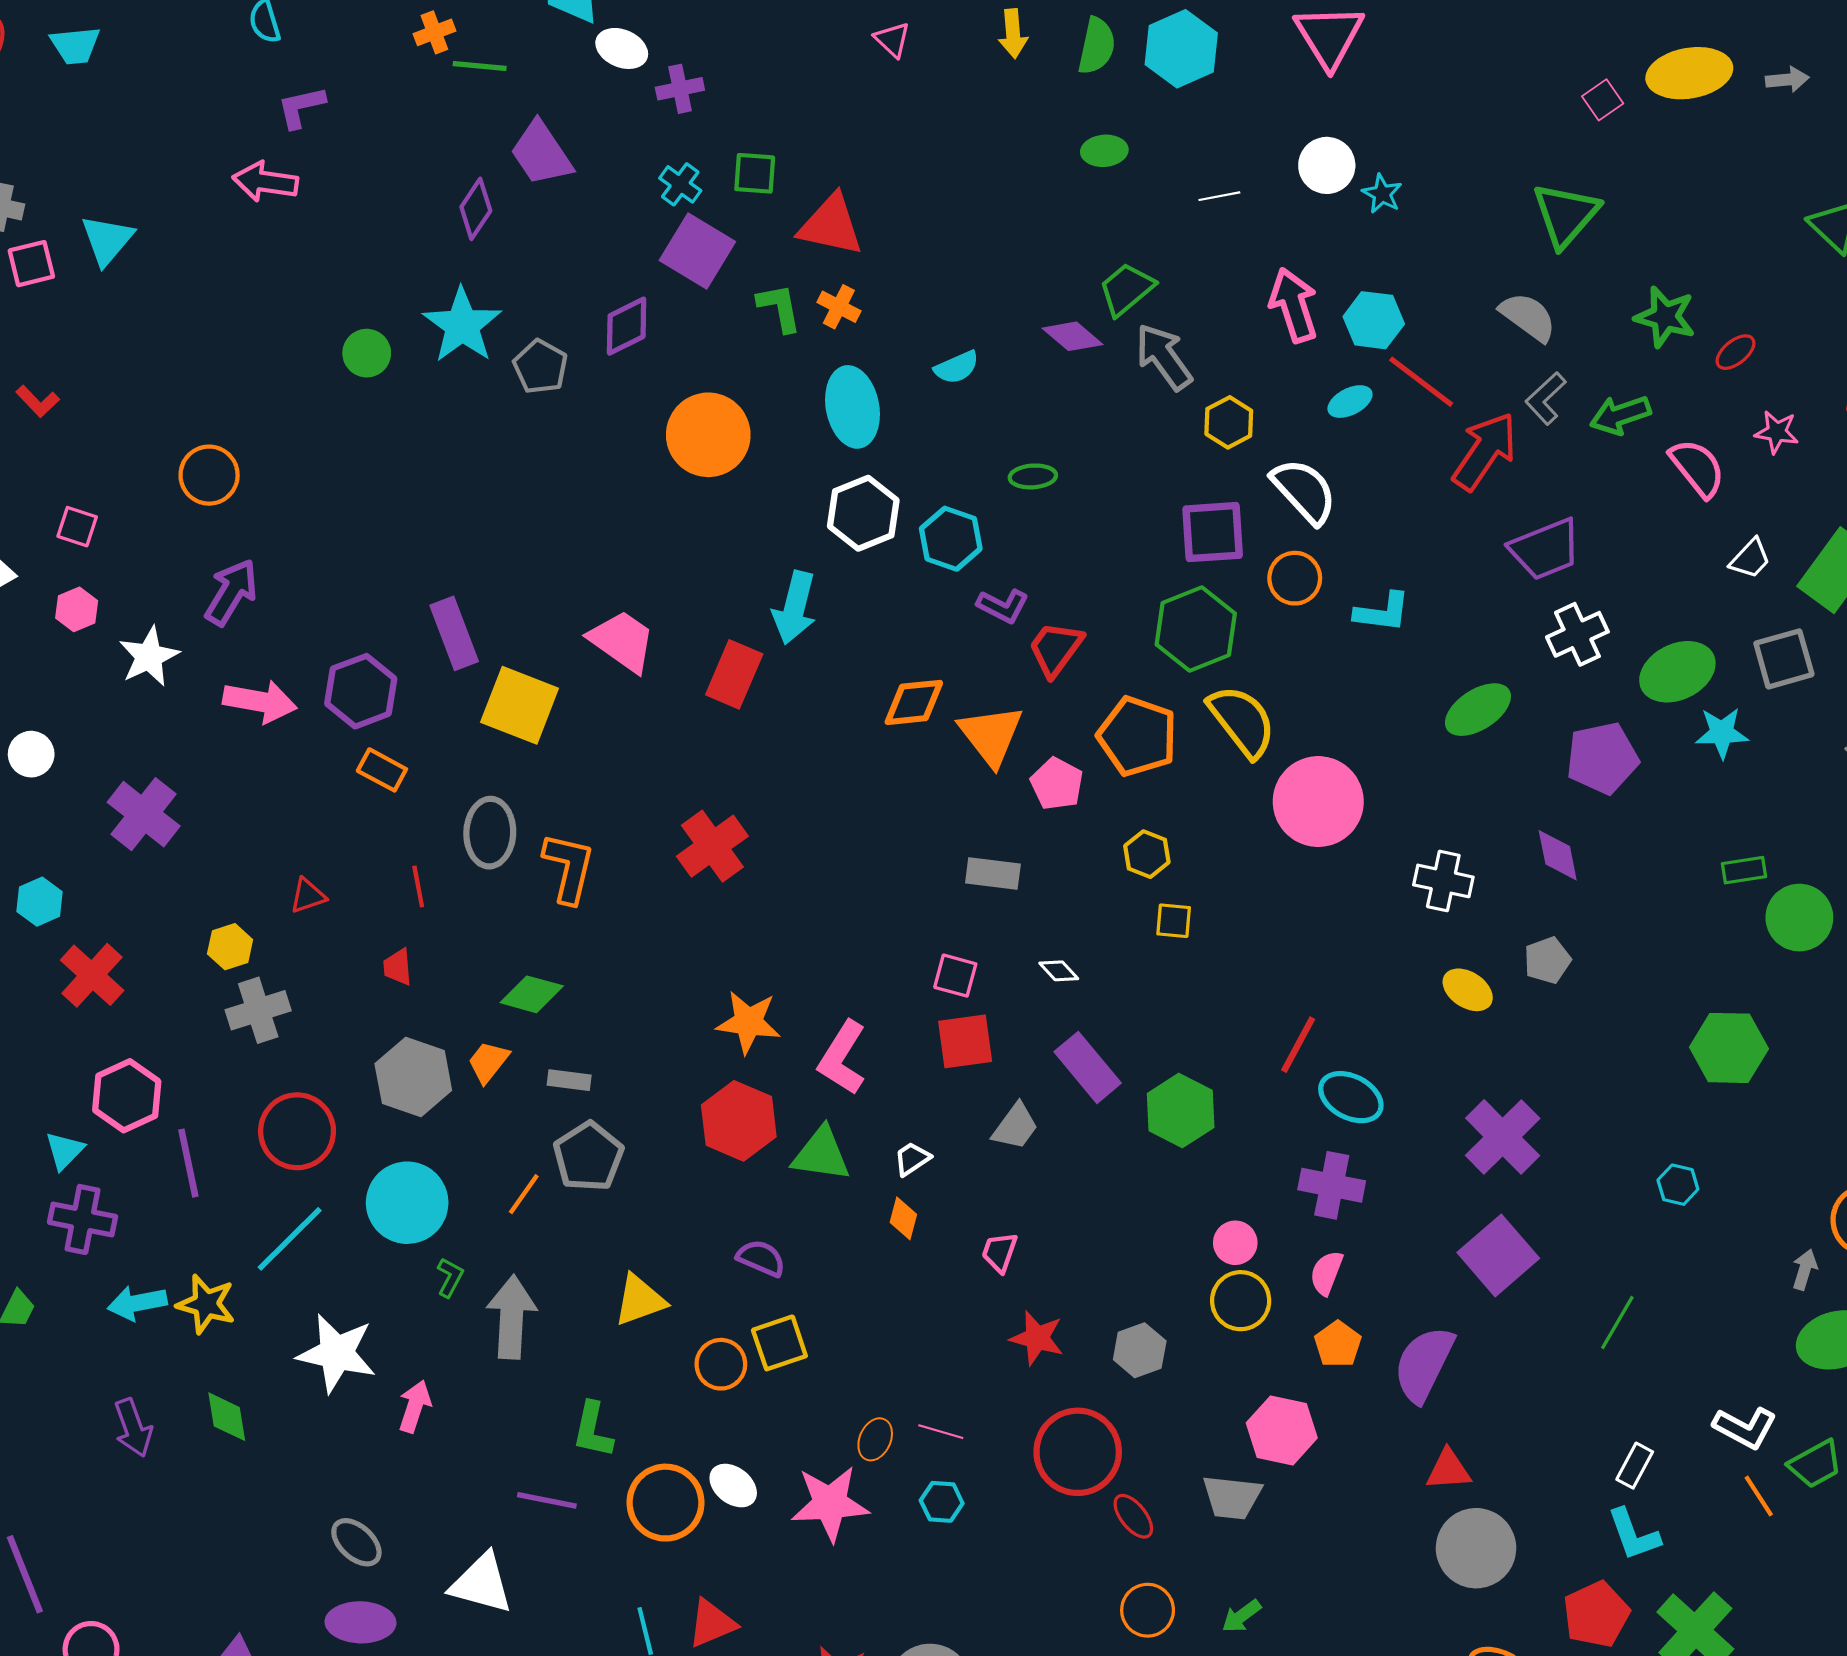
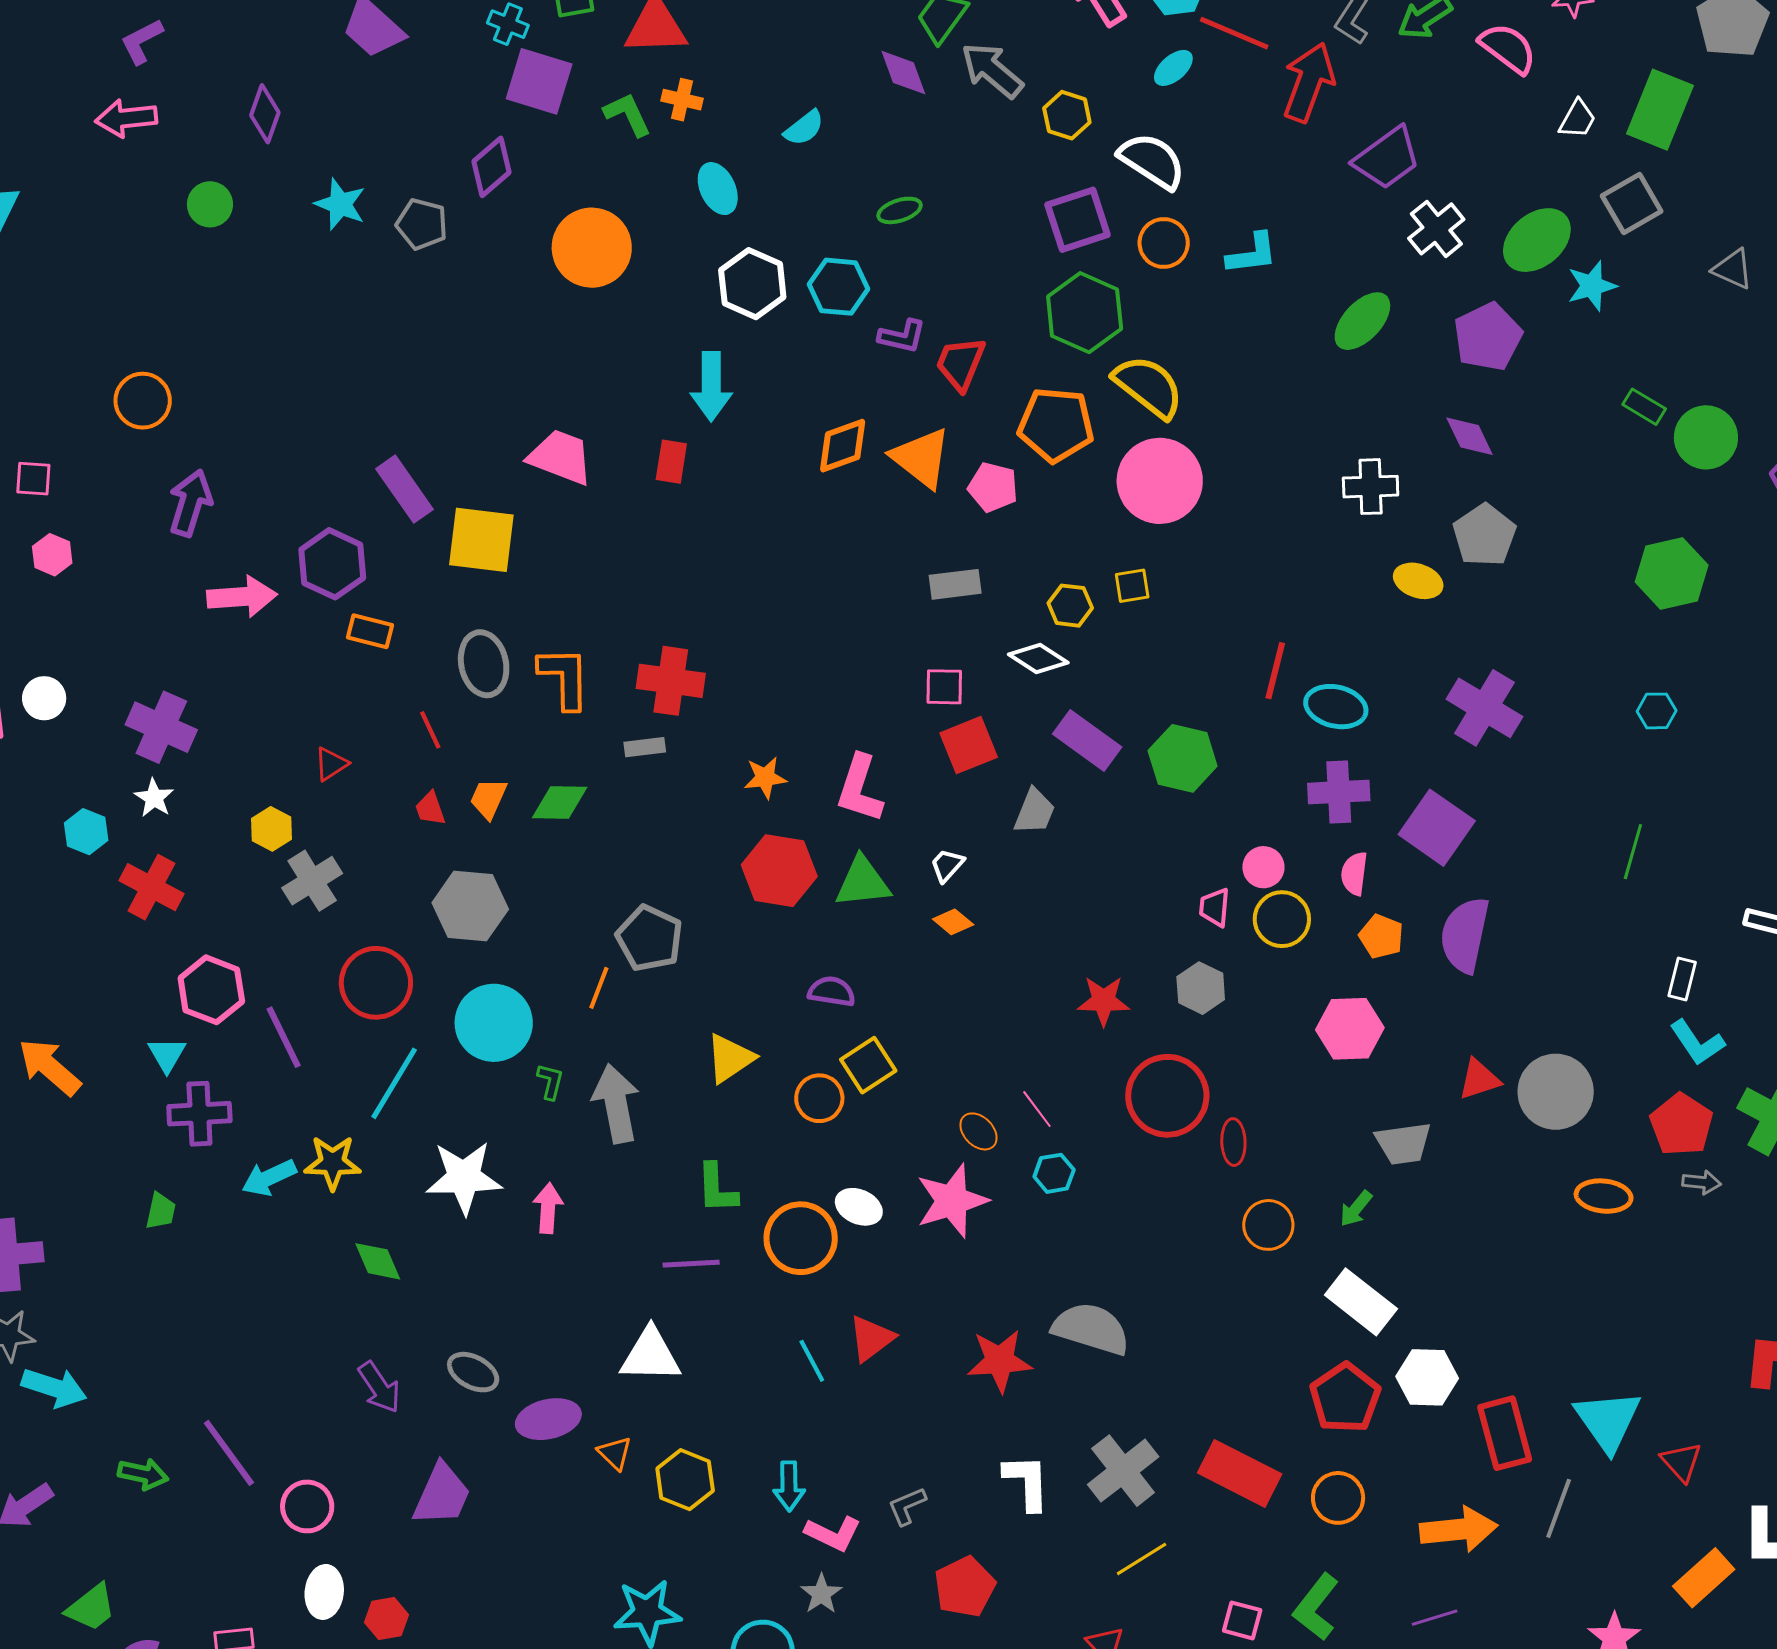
purple diamond: (476, 209) -> (265, 114), moved
cyan star: (462, 325) -> (340, 204), size x0.7
purple diamond: (1073, 336) -> (903, 73), turned 44
green circle: (367, 353) -> (210, 204), moved
cyan ellipse: (852, 407) -> (718, 189), size x0.7
white star: (149, 656) -> (154, 798), moved, size x0.7
red rectangle: (734, 674) -> (671, 462), size x0.7
pink circle: (1318, 802) -> (1160, 481), moved
red cross: (712, 846) -> (671, 681), moved, turned -32
yellow hexagon: (1147, 854) -> (1070, 606), moved
green rectangle: (1744, 870) -> (1644, 407), turned 54
gray pentagon: (1547, 960) -> (1484, 535), size x1.4
white diamond: (1059, 971) -> (1038, 658), size x1.5
orange star: (748, 1022) -> (765, 778), size x0.7
orange trapezoid: (488, 1062) -> (488, 798), moved
gray rectangle: (569, 1080) -> (645, 747), moved
orange diamond: (903, 1218) -> (953, 922), turned -51
pink trapezoid: (1000, 1252) -> (1215, 907), moved
purple square: (1498, 1255) -> (1437, 828), moved
purple arrow: (133, 1428) -> (379, 1387), moved
pink line: (941, 1432) -> (1037, 1109), turned 51
orange ellipse: (875, 1439) -> (978, 1131), turned -54
red triangle: (1448, 1470) -> (1479, 1079), moved
gray trapezoid: (1232, 1497) -> (1403, 1143), moved
red ellipse: (1133, 1516) -> (1233, 1142), turned 51
gray ellipse: (356, 1542) -> (473, 1372), moved

